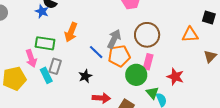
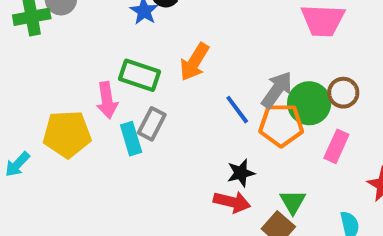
brown circle: (147, 35) -> (343, 93), size x0.6
green circle: (136, 75) -> (309, 103), moved
black star: (85, 76) -> (241, 173), moved
green triangle: (152, 93) -> (293, 202), moved

